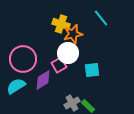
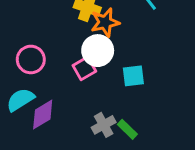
pink circle: (23, 59) -> (31, 59), size x0.7
purple diamond: (43, 80) -> (43, 114), moved

